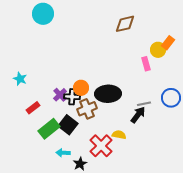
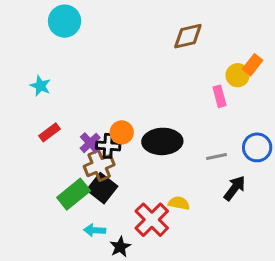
cyan star: (20, 79) -> (40, 86), moved
red rectangle: (33, 108) -> (49, 132), moved
brown cross: (87, 109) -> (99, 166), moved
black arrow: (138, 115) -> (235, 188), moved

